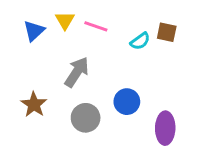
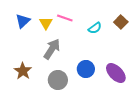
yellow triangle: (65, 20) -> (46, 23), moved
brown square: (167, 32) -> (121, 22), moved, turned 32
purple ellipse: (165, 128) -> (116, 73), moved, turned -45

